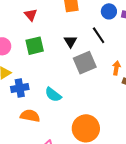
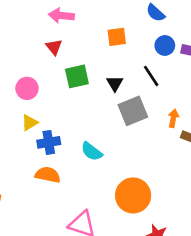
red triangle: (31, 15) -> (54, 47), moved
green square: (35, 46) -> (77, 76), moved
orange semicircle: (30, 116) -> (48, 175), moved

